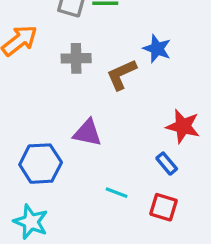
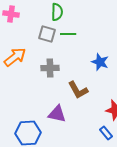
brown L-shape: (121, 75) -> (78, 90), moved, turned -95

